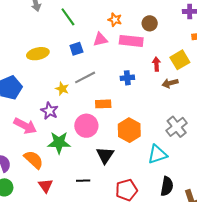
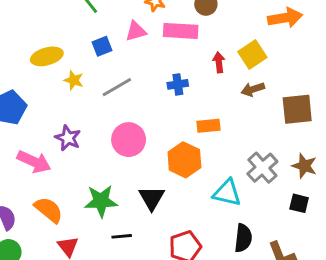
brown arrow: (170, 83) -> (253, 89), moved
yellow star: (62, 89) -> (74, 80), moved
orange rectangle: (103, 104) -> (209, 126), moved
pink circle: (86, 126) -> (129, 140), moved
gray cross: (177, 127) -> (262, 168), moved
green star: (59, 143) -> (101, 201), moved
cyan triangle: (157, 154) -> (227, 193), turned 35

